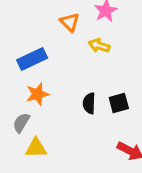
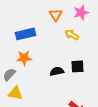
black semicircle: (89, 103) -> (57, 71), turned 64
black square: (119, 103) -> (77, 66), moved

